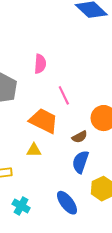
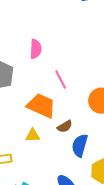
brown semicircle: (80, 137) -> (65, 126), moved

